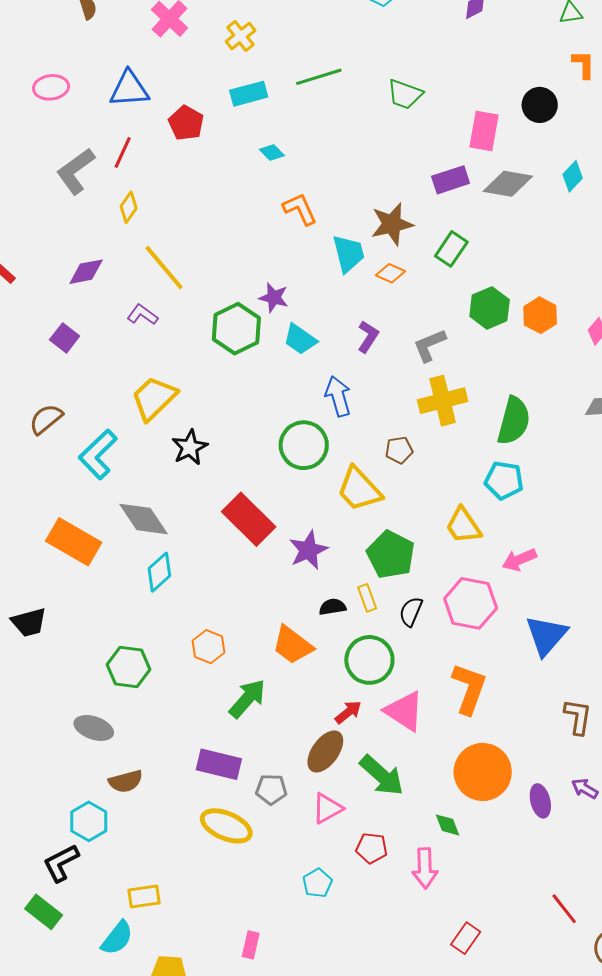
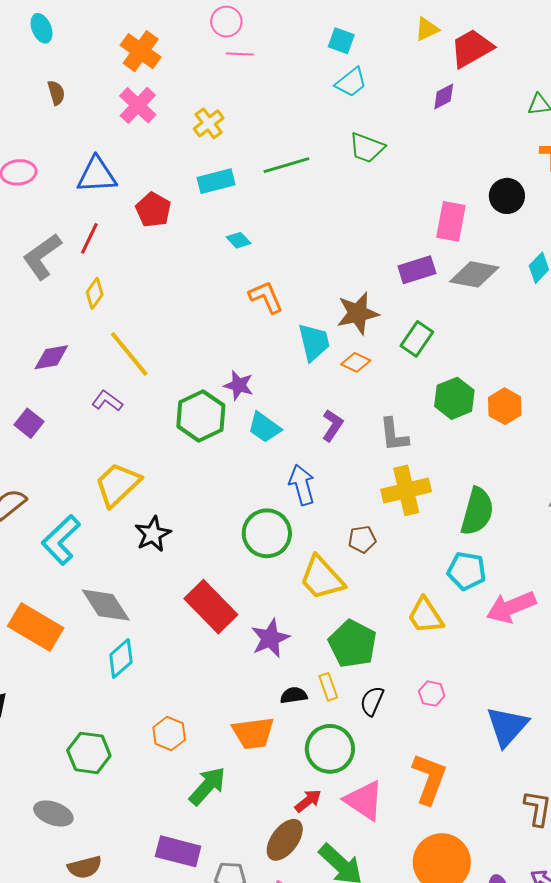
green trapezoid: (405, 94) -> (367, 148), moved
gray L-shape: (430, 345) -> (394, 435), turned -75
pink arrow: (519, 560) -> (511, 607), moved, size x1.4
pink hexagon: (471, 603) -> (432, 694), size x0.5
orange trapezoid: (293, 645) -> (253, 733), turned -45

